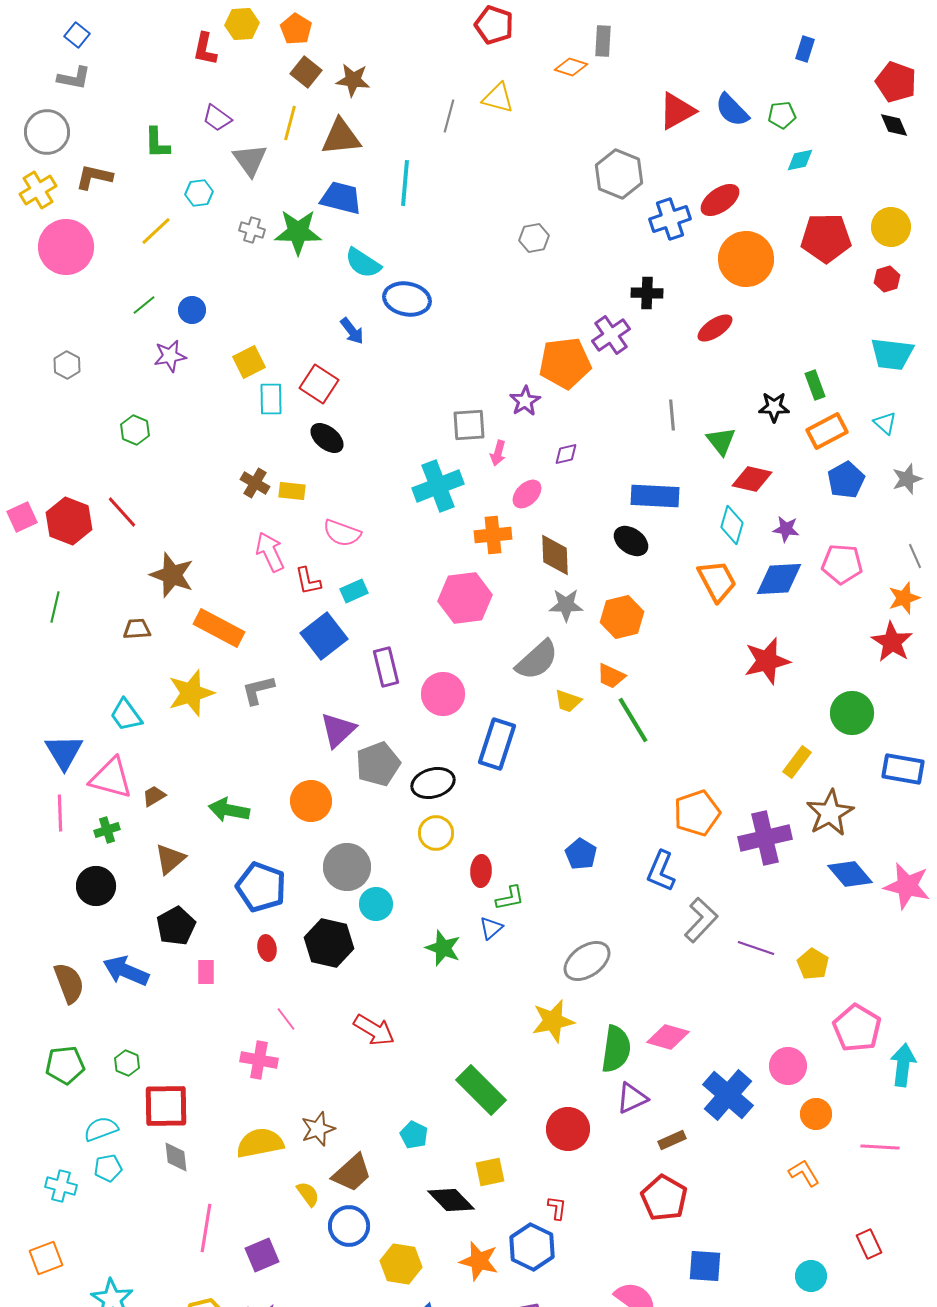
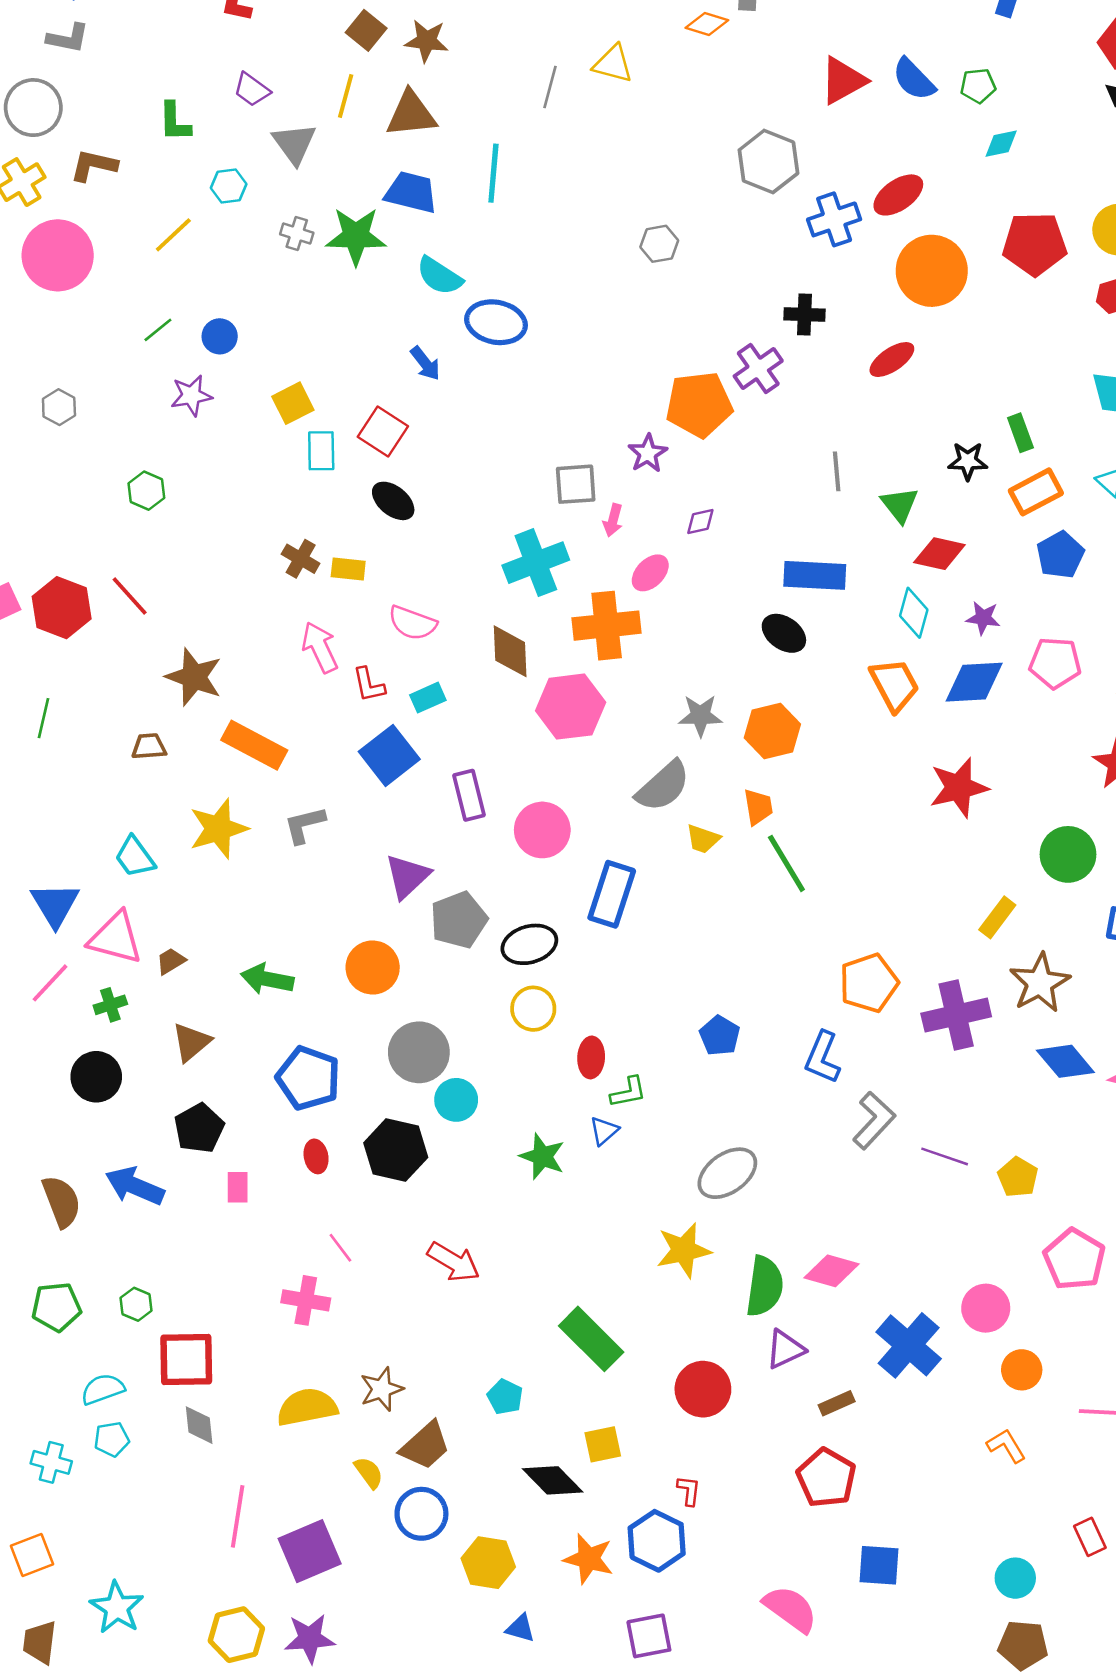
orange cross: (493, 535) -> (607, 626), size x1.4
brown diamond: (555, 555) -> (510, 651), moved
orange trapezoid: (611, 676) -> (758, 807), turned -124
pink line: (60, 813) -> (50, 983), turned 45
purple square: (262, 1255) -> (310, 1551), size x1.4

